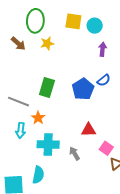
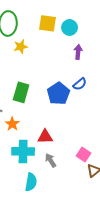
red triangle: (89, 130) -> (45, 137), moved
cyan semicircle: (38, 175) -> (31, 182), moved

